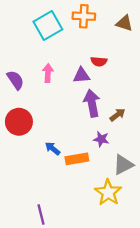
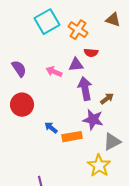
orange cross: (84, 16) -> (78, 30), moved, turned 30
pink arrow: (48, 73) -> (54, 72), moved, turned -70
purple star: (101, 139) -> (93, 120), size x1.5

